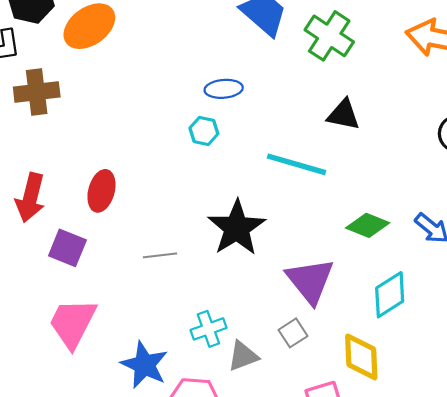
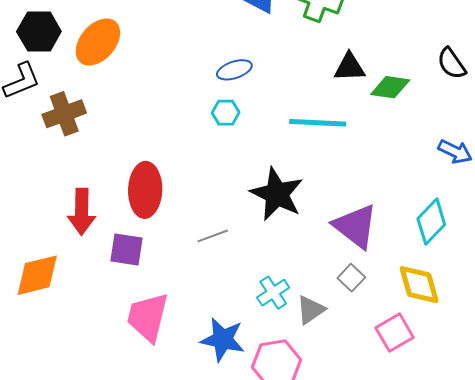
red ellipse: (101, 191) -> (145, 190), size x1.4
green diamond: (368, 225) -> (390, 87), moved

